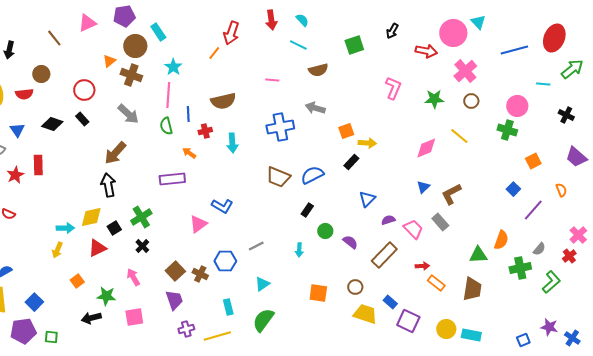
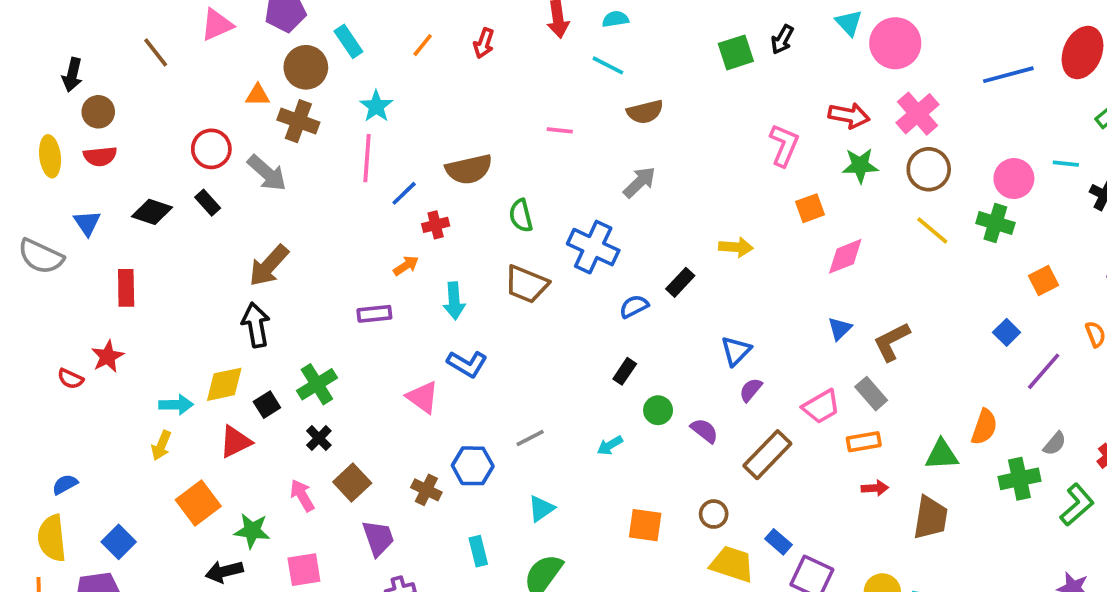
cyan semicircle: (302, 20) -> (615, 19), turned -56
cyan triangle: (478, 22) -> (849, 23), moved
red arrow: (231, 33) -> (484, 43), size x0.7
green square: (354, 45) -> (736, 52), moved
red arrow: (426, 51) -> (849, 115), moved
orange line: (214, 53) -> (423, 45), moved
orange triangle: (109, 61) -> (258, 95), turned 40
brown circle: (41, 74) -> (98, 112), moved
cyan line: (543, 84) -> (1066, 164), moved
brown circle: (471, 101) -> (929, 169), size x1.5
gray arrow: (315, 108) -> (639, 182), turned 120
gray arrow: (128, 114) -> (267, 173), moved
blue line: (188, 114) -> (404, 193), turned 49
green semicircle: (166, 126) -> (521, 216), moved
blue cross: (280, 127) -> (593, 247), moved, turned 36
orange square: (346, 131) -> (810, 208), moved
yellow line: (459, 136) -> (932, 230), moved
cyan arrow: (232, 143) -> (454, 301), moved
orange arrow: (189, 153) -> (406, 266), turned 112
black rectangle: (351, 162) -> (680, 282), moved
red star: (15, 175) -> (108, 356), moved
blue semicircle: (312, 175) -> (634, 306), size x0.7
brown trapezoid: (278, 177) -> (526, 284), moved
purple rectangle: (172, 179) -> (374, 314), size x0.7
purple semicircle: (388, 220) -> (751, 390), moved, turned -32
pink triangle: (198, 224) -> (423, 397), turned -48
pink trapezoid: (413, 229) -> (821, 407), turned 105
cyan arrow: (299, 250) -> (610, 445), turned 56
red arrow: (422, 266) -> (875, 488), moved
brown square: (175, 271) -> (352, 483), moved
orange square: (77, 281) -> (198, 503), size x1.6
orange rectangle: (436, 283) -> (864, 442), moved, turned -48

